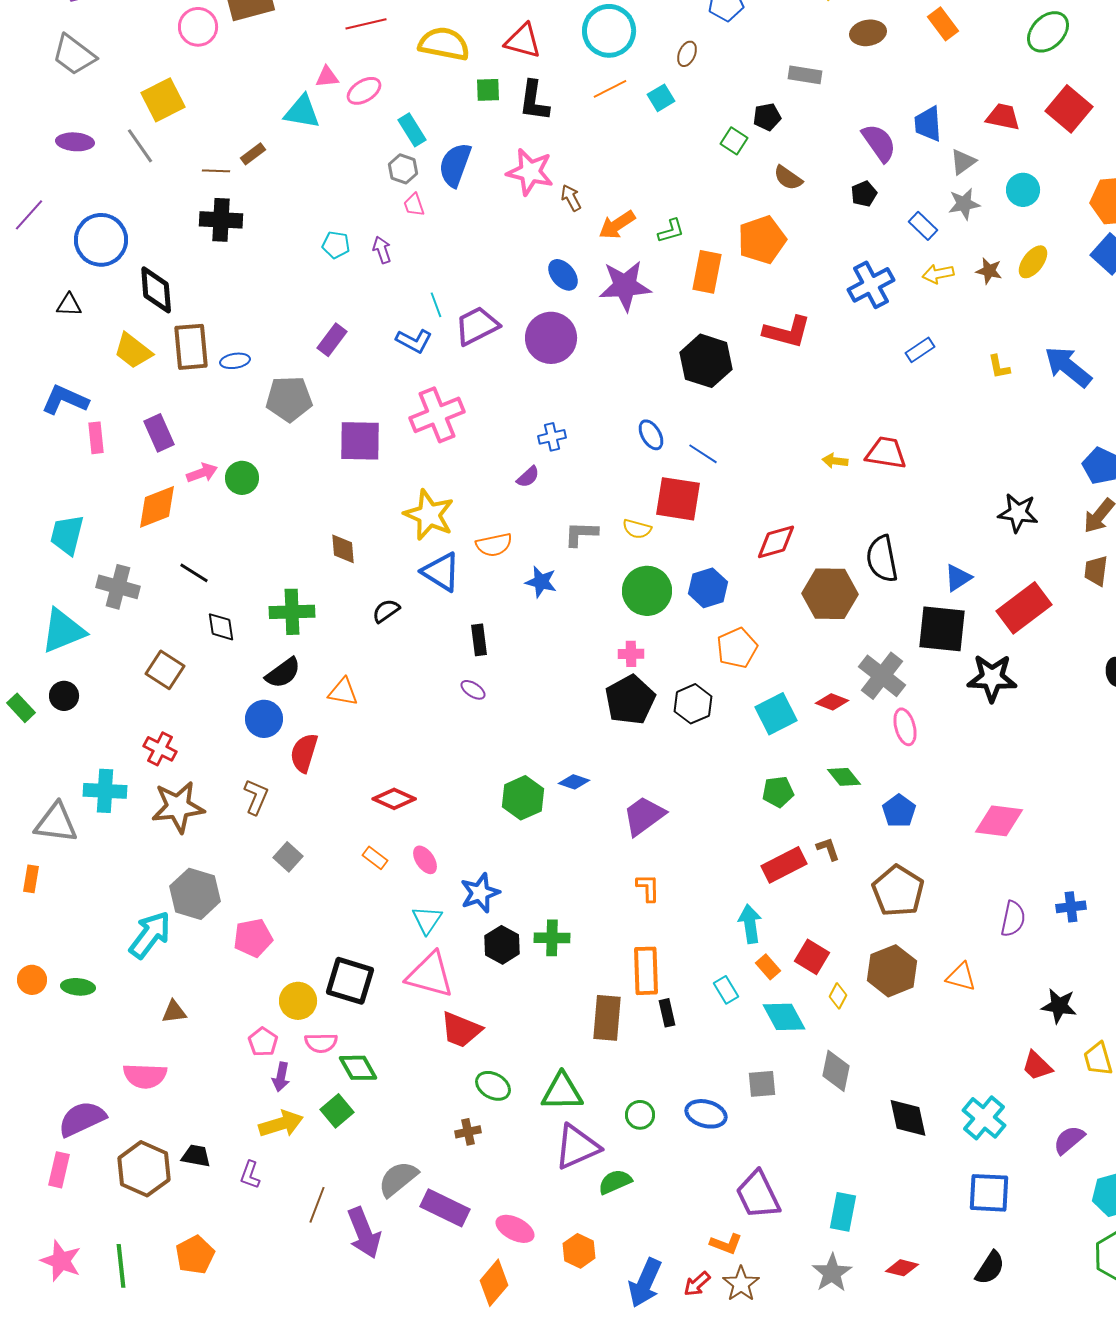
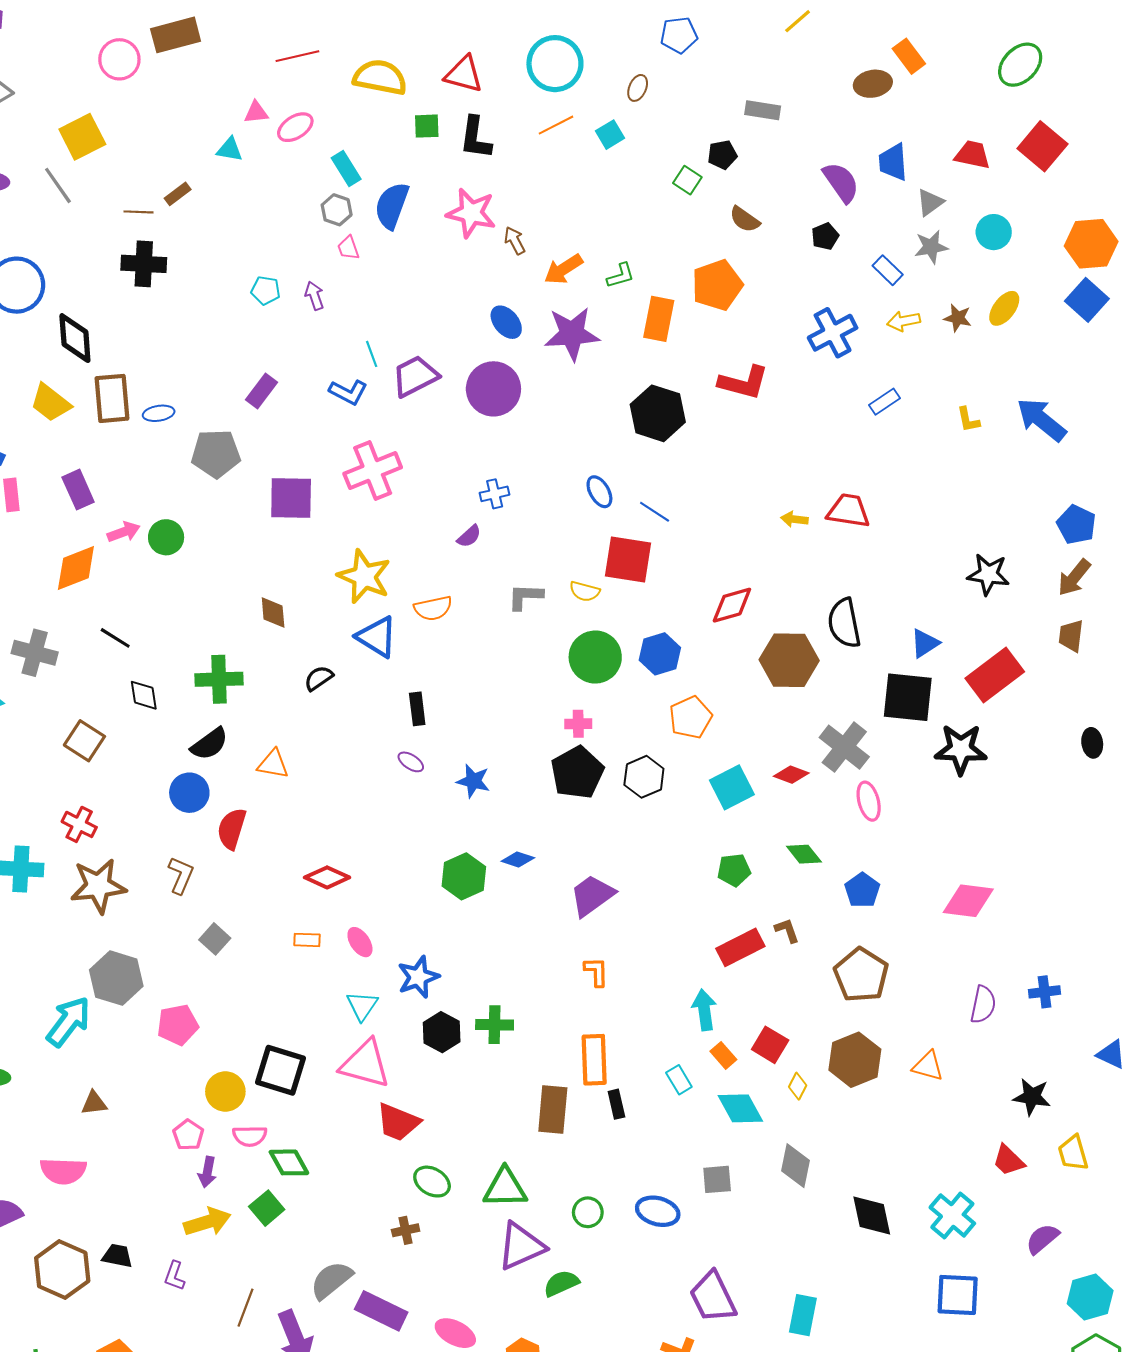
brown ellipse: (868, 33) -> (873, 84), moved
cyan triangle: (302, 112) -> (230, 149), size x0.7
blue star: (541, 582) -> (473, 781), moved
orange rectangle: (375, 858) -> (307, 940), turned -35

